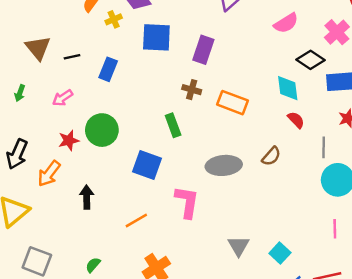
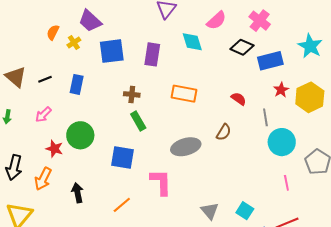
cyan diamond: (288, 88) -> (192, 42), moved
brown cross: (192, 90) -> (132, 94), moved
red star: (69, 140) -> (54, 149), turned -30

